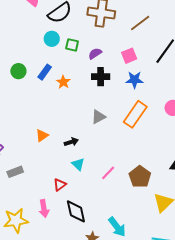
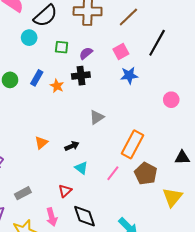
cyan circle: (52, 39) -> (29, 38), moved
black cross: (101, 77) -> (81, 76), moved
orange rectangle: (135, 114) -> (133, 144), moved
gray rectangle: (15, 172) -> (23, 193), moved

